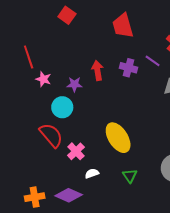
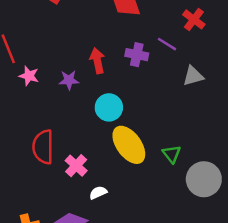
cyan circle: (62, 107) -> (109, 107), moved
red semicircle: (51, 135) -> (43, 147), turned -136
green triangle: (130, 176) -> (172, 154), moved

